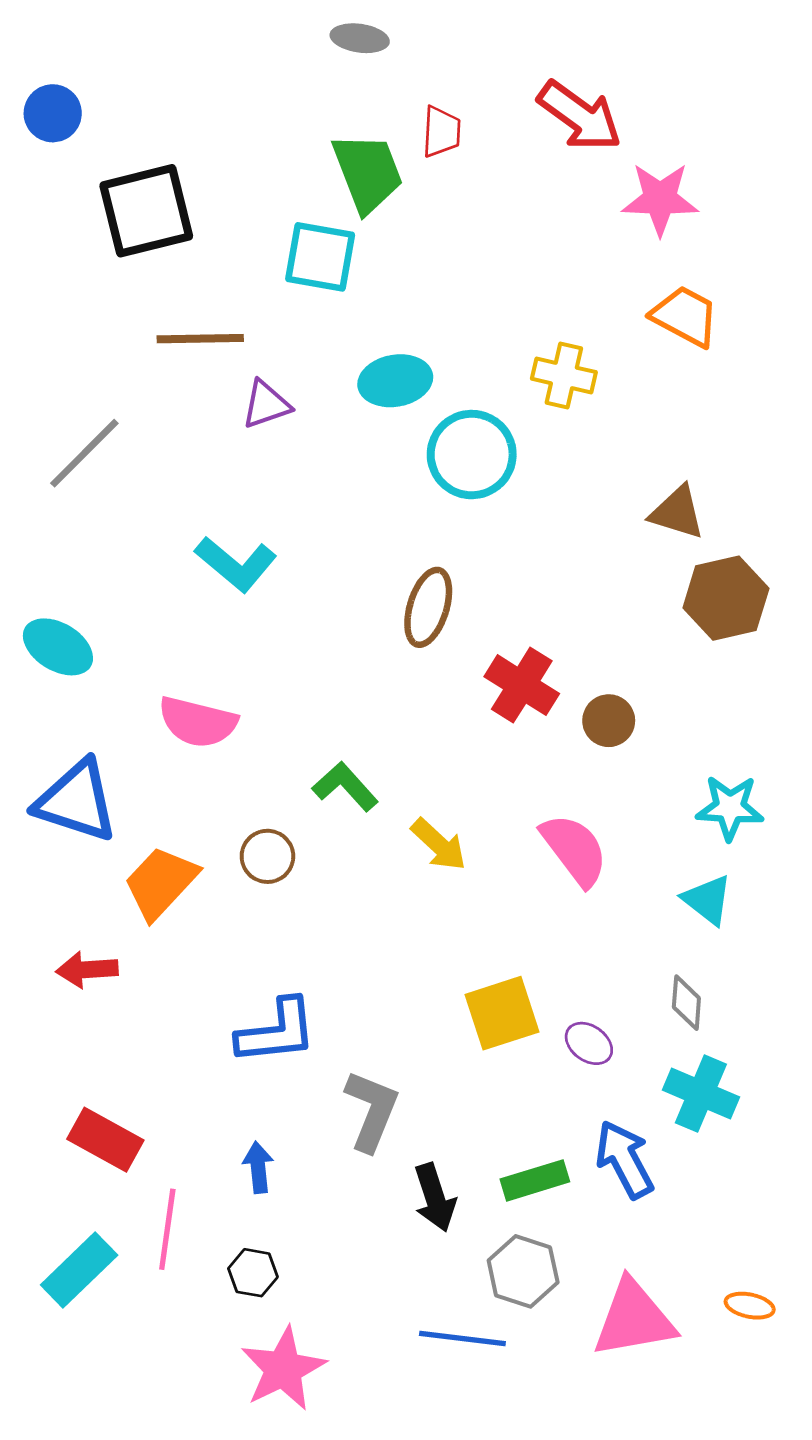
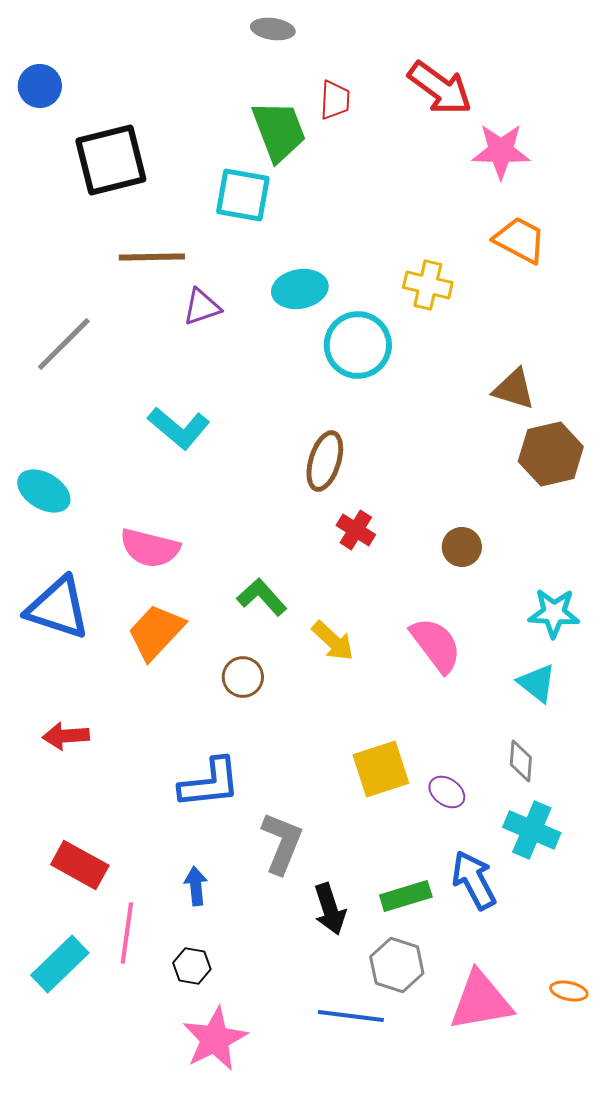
red cross: (522, 685) -> (356, 530), moved, size x0.7
brown circle: (267, 856) -> (243, 677), moved
orange trapezoid: (161, 883) -> (156, 632), moved

